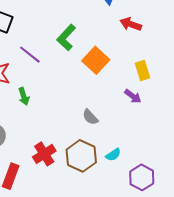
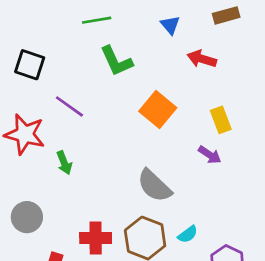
green L-shape: (66, 37) -> (116, 61), moved, turned -64
gray semicircle: (90, 117) -> (154, 186), size x1.6
red cross: (44, 154) -> (96, 238), turned 35

